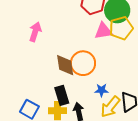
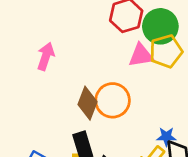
brown diamond: (65, 65) -> (87, 103), turned 30
blue star: (101, 90) -> (166, 137), moved

